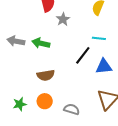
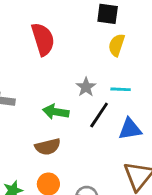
gray star: (63, 19) -> (86, 87), moved
green arrow: (41, 43) -> (56, 112), moved

